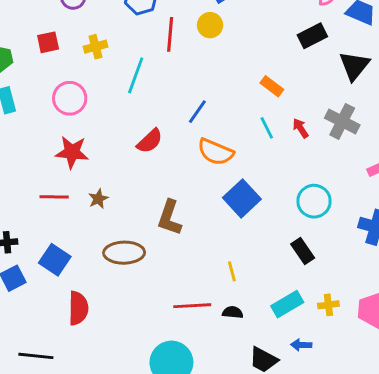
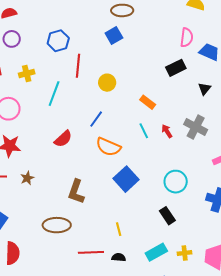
yellow circle: (210, 25) -> (107, 83), moved
black triangle: (354, 66) -> (204, 89), size x0.6
brown ellipse: (124, 253) -> (57, 225), moved

